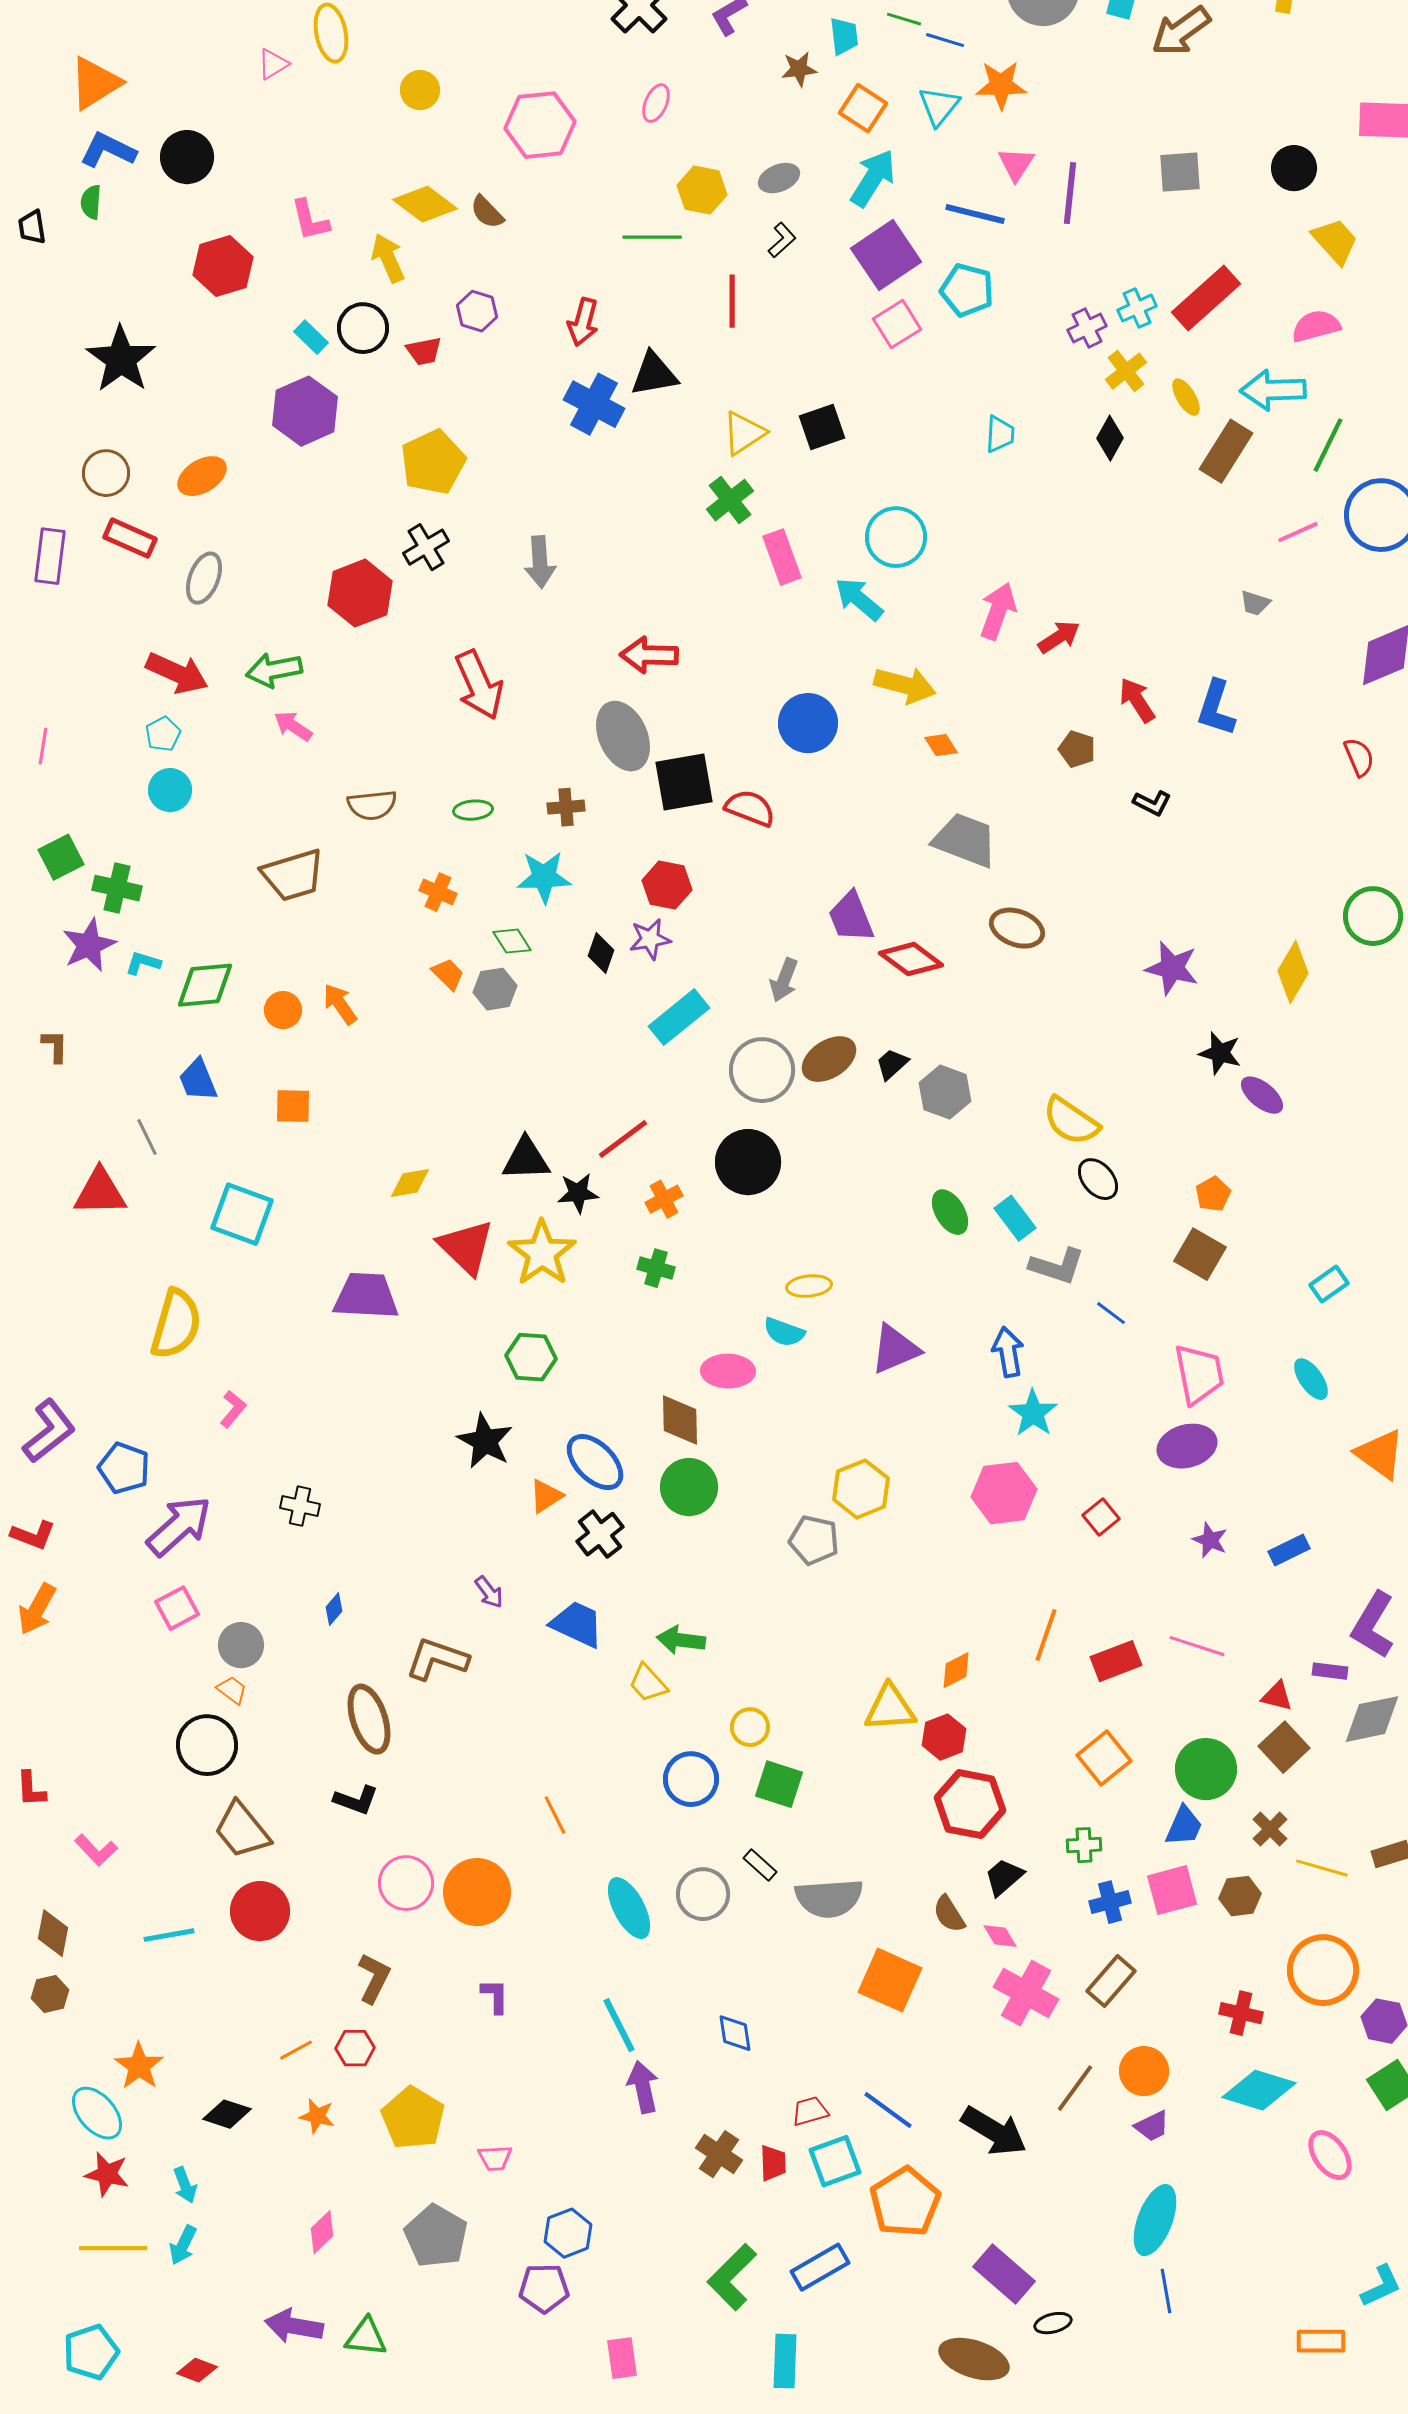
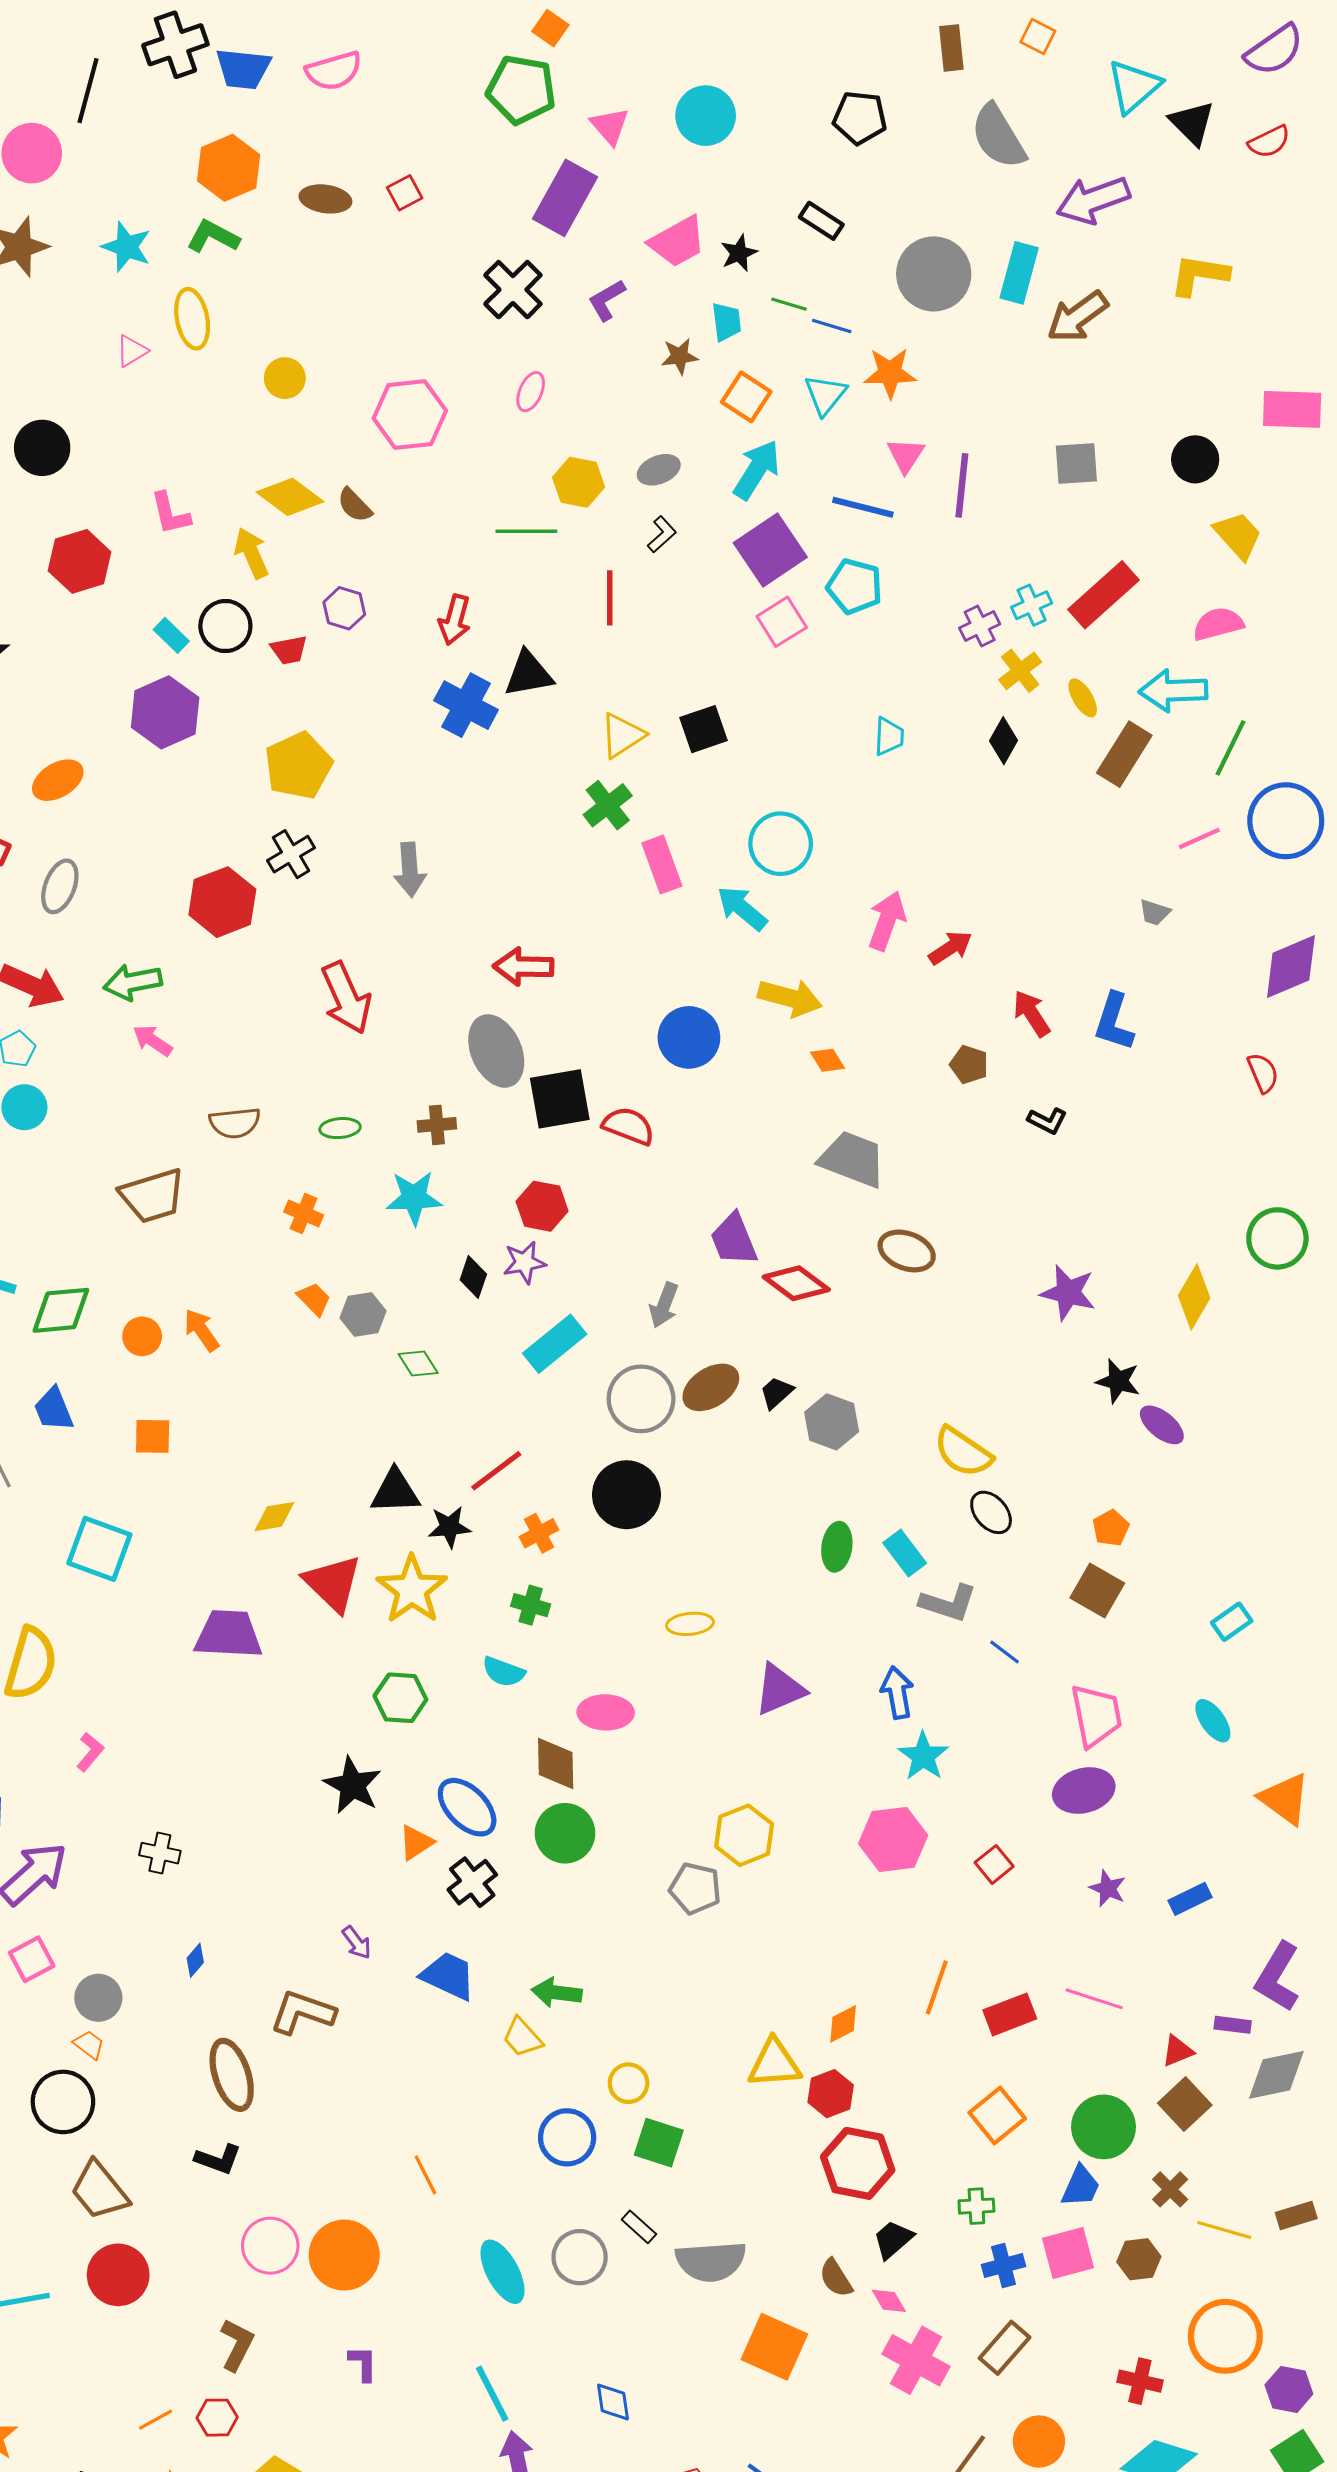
green diamond: (512, 941) -> (418, 1363), moved
green ellipse: (950, 1212) -> (837, 1547), turned 39
cyan semicircle: (784, 1332) -> (504, 1672), moved
red triangle: (1277, 1696) -> (1177, 2051), turned -36

